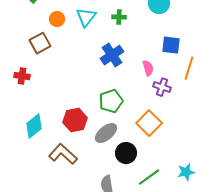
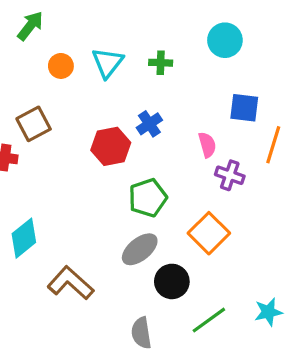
brown square: (40, 43) -> (34, 124), moved
blue cross: (112, 55) -> (149, 124), size x0.7
red hexagon: (75, 120) -> (111, 146), moved

